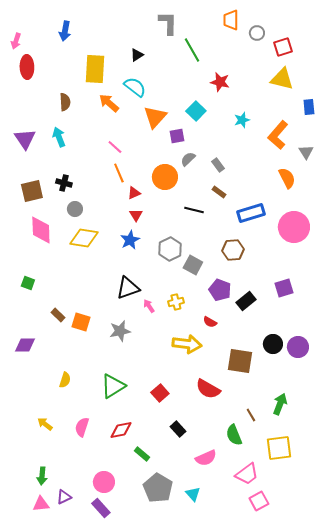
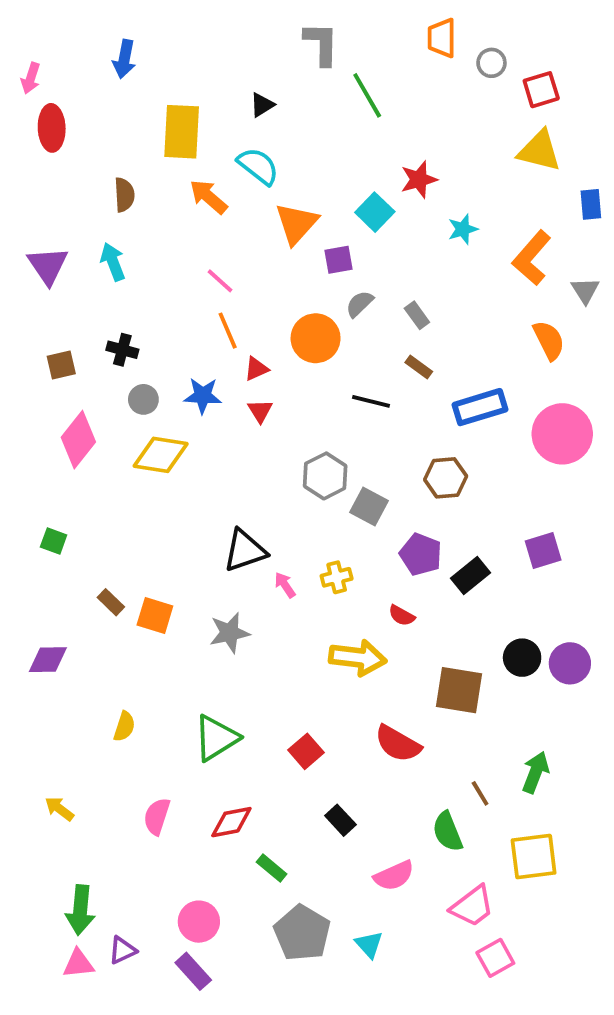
red star: (220, 82) -> (419, 180), moved, turned -30
brown square: (32, 191) -> (61, 365), size x0.7
pink diamond: (41, 230) -> (78, 440), turned 40
blue star: (130, 240) -> (203, 396), moved, turned 30
yellow arrow: (45, 424) -> (59, 809), moved
green arrow: (42, 476) -> (80, 910), size x1.4

